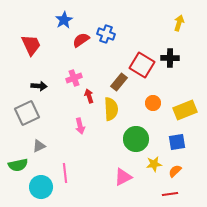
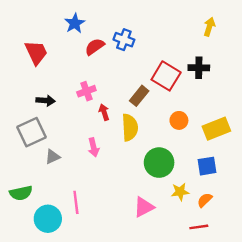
gray triangle: (39, 146) -> (53, 157), moved

